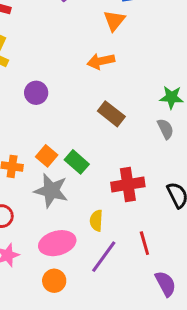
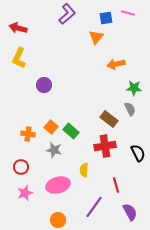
orange arrow: (101, 61) -> (116, 64), moved
brown rectangle: (111, 114) -> (109, 119), moved
gray star: (51, 191) -> (54, 150), size x0.7
purple line: (104, 257) -> (94, 207), moved
orange circle: (54, 281) -> (58, 220), moved

